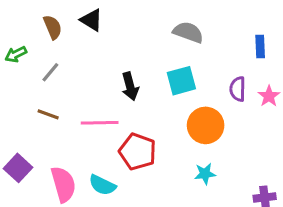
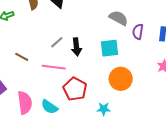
gray line: (50, 72) -> (57, 42), moved
purple semicircle: (238, 89) -> (138, 32), moved
cyan star: (205, 174) -> (104, 109), moved

